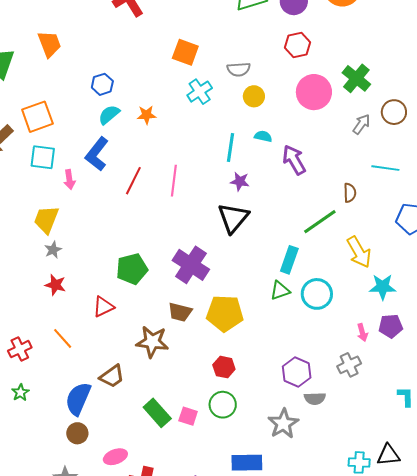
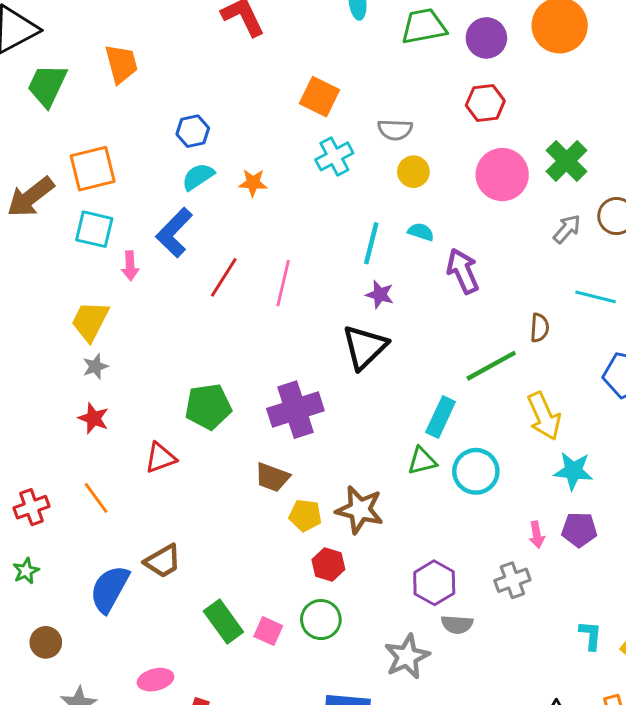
purple cross: (191, 265) -> (295, 410), turned 33
yellow pentagon: (225, 313) -> (305, 515), moved, size x0.6
brown star: (152, 342) -> (360, 510), moved
brown circle: (77, 433) -> (46, 642), moved

